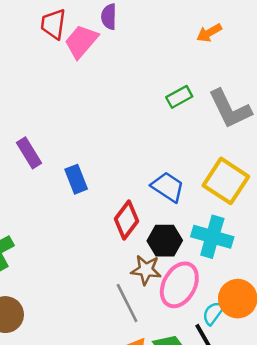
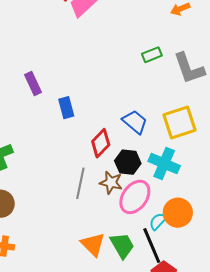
yellow square: (226, 181) -> (179, 123), turned 32
gray line: (127, 303) -> (80, 183), moved, turned 32

